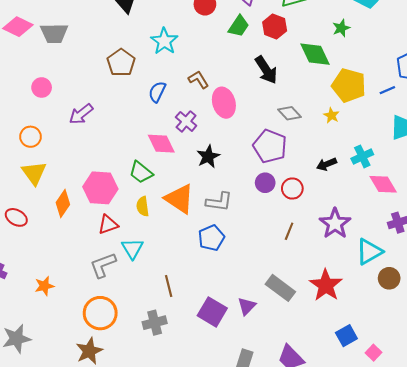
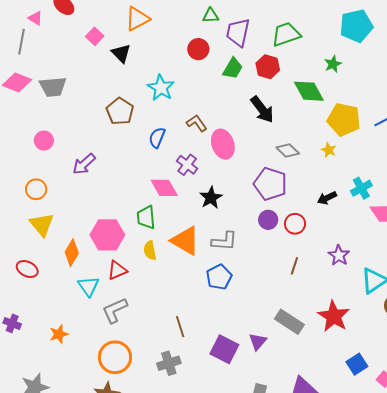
green trapezoid: (141, 172) -> (146, 217), turned 50
purple star: (335, 224) -> (339, 255), size x0.7
cyan triangle: (132, 249) -> (89, 286), moved

